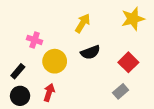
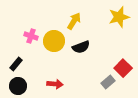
yellow circle: (55, 61) -> (54, 41), moved
red square: (128, 62) -> (123, 68), moved
red arrow: (49, 92) -> (55, 84), moved, turned 77

